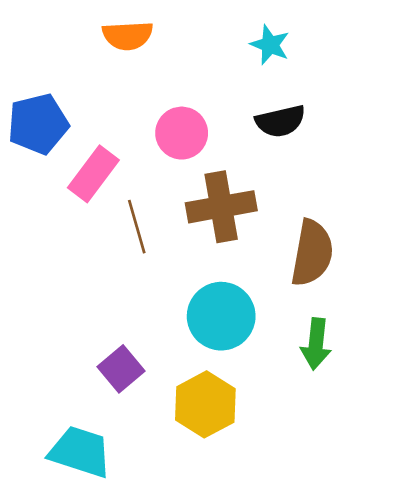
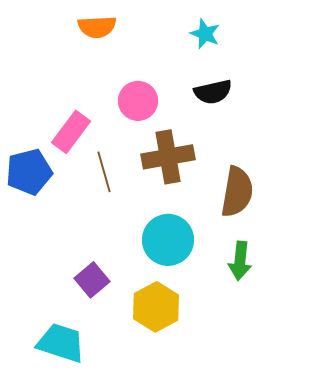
blue pentagon: (38, 124) -> (29, 172), moved

